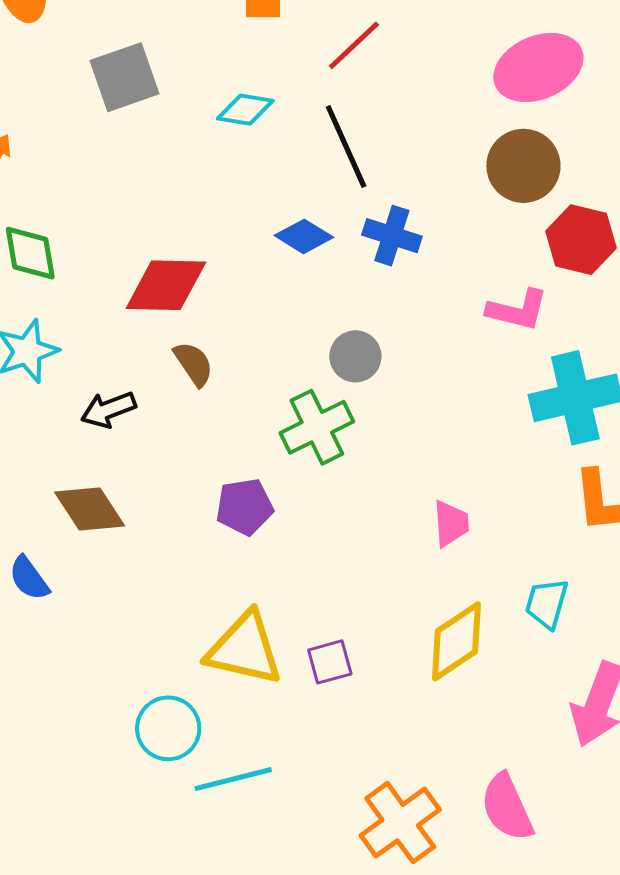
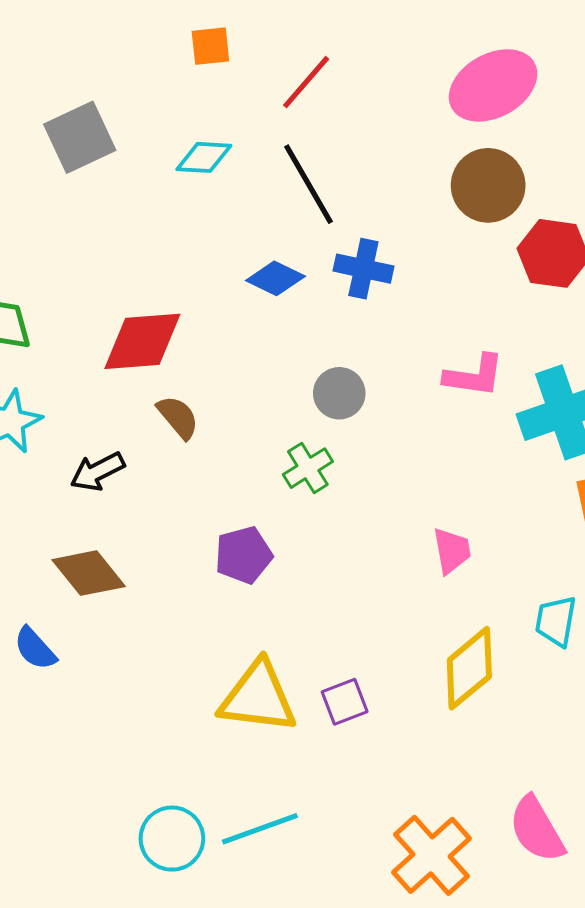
pink L-shape: (517, 310) -> (474, 376), moved
green cross: (317, 427) -> (308, 468), size x0.7
cyan circle: (168, 728) -> (172, 839), moved

